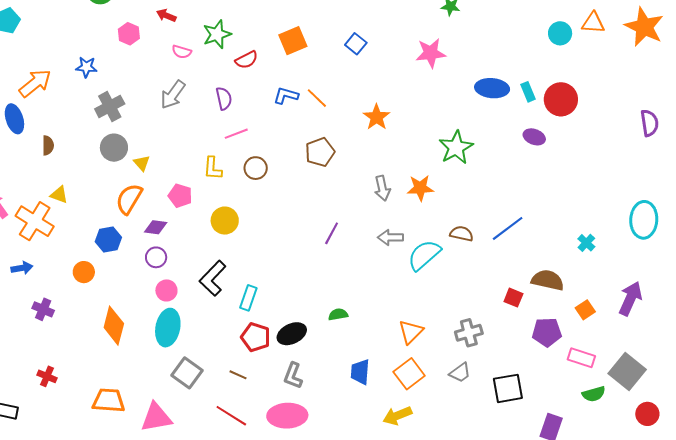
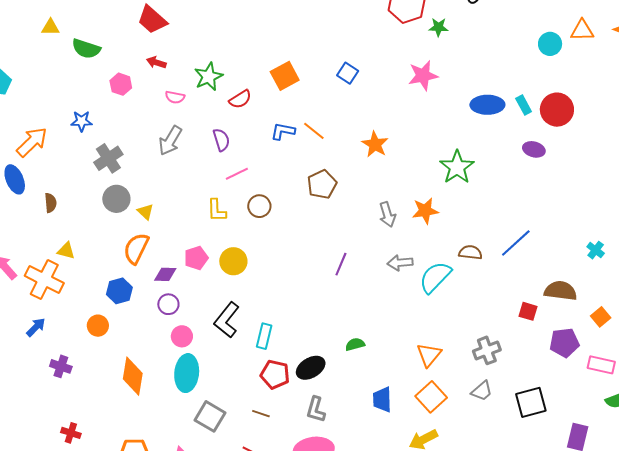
pink pentagon: (180, 196) -> (196, 258), moved, turned -30
blue arrow: (22, 268) -> (36, 327), turned -30

